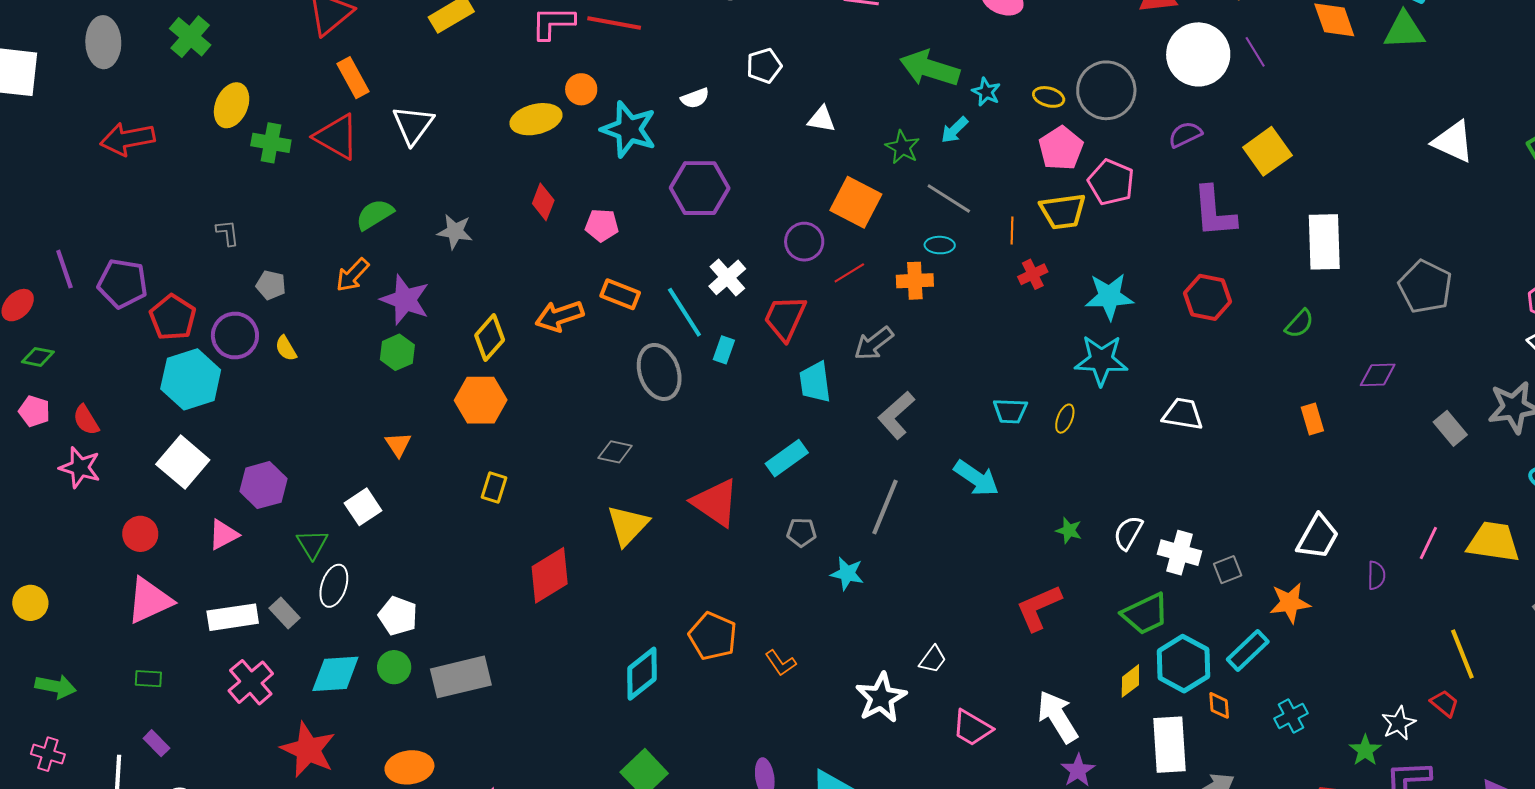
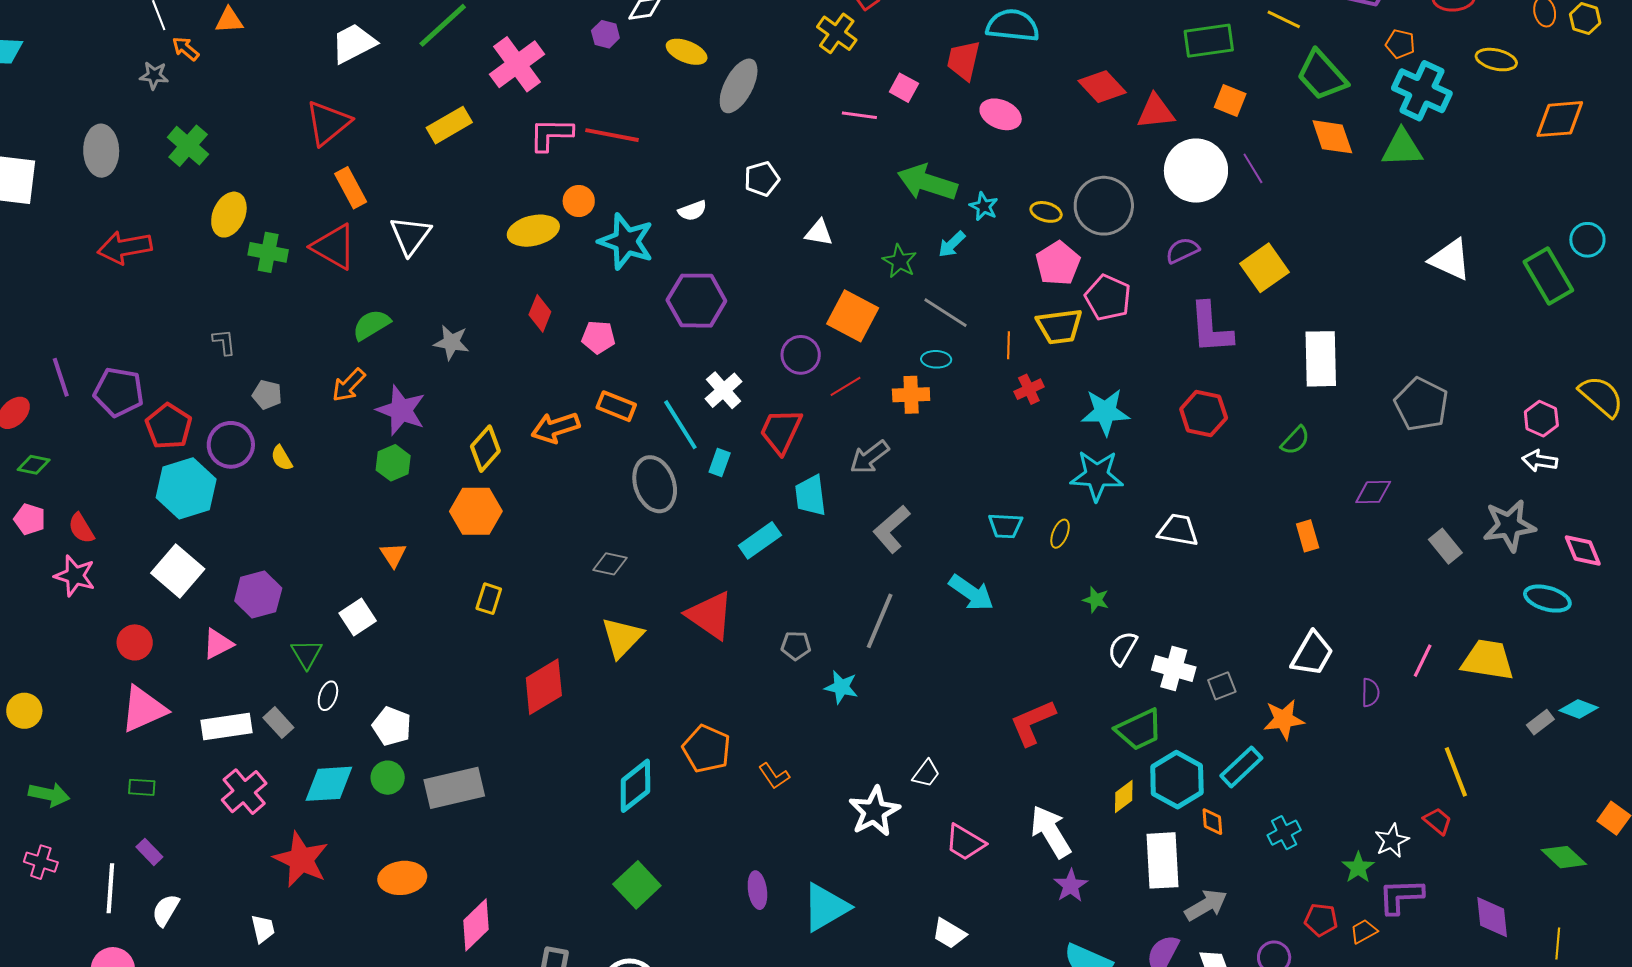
cyan rectangle: (787, 458) -> (760, 540), moved
green star: (1069, 531) -> (1096, 600), moved
white ellipse: (334, 586) -> (328, 696), size x0.7

